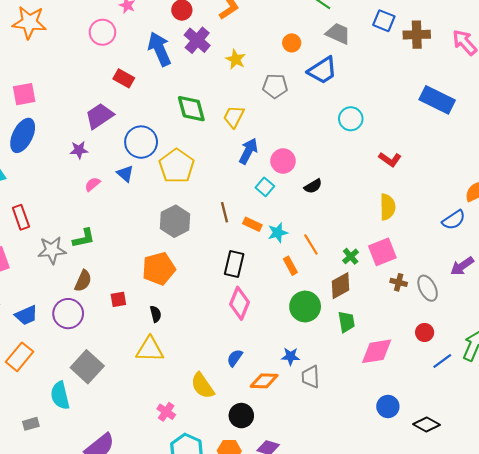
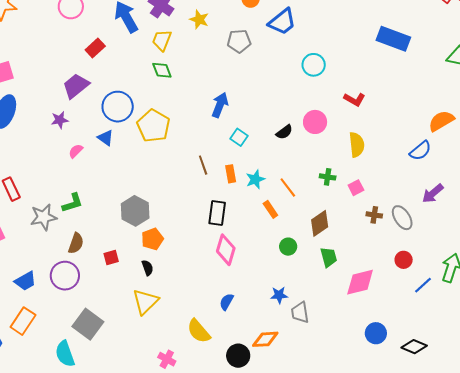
red rectangle: (124, 78) -> (95, 48), turned -66
green diamond: (191, 109) -> (162, 70), size x0.7
yellow trapezoid: (234, 117) -> (162, 40), moved
pink circle: (283, 161) -> (315, 122), moved
gray hexagon: (175, 221) -> (135, 211), moved
orange rectangle: (252, 224) -> (231, 174), turned 60
pink square: (382, 252) -> (356, 188), size x0.6
green cross: (351, 256) -> (328, 177), moved, turned -35
orange pentagon: (159, 269) -> (152, 239), moved, size x0.7
green circle: (305, 307) -> (288, 247), size x0.6
yellow triangle: (150, 349) -> (145, 302), turned -40
orange diamond: (264, 381) -> (265, 339), moved

